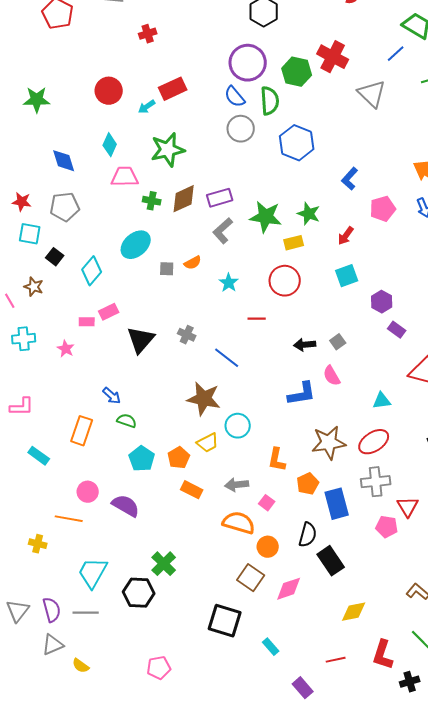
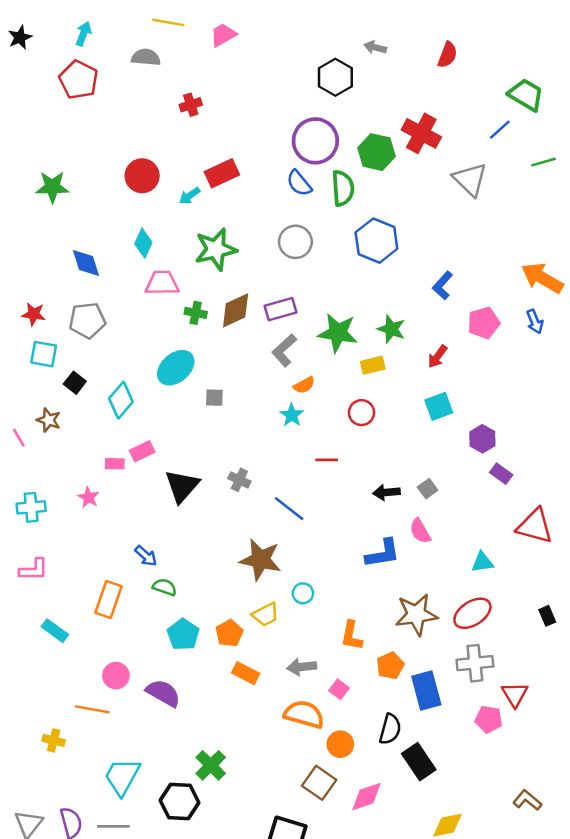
gray circle: (241, 129) -> (295, 242), moved
orange semicircle: (193, 263) -> (304, 385), moved
red circle: (285, 281) -> (361, 413), size x0.7
cyan cross: (24, 339) -> (31, 507), moved
cyan circle: (238, 426) -> (303, 593), size x0.7

